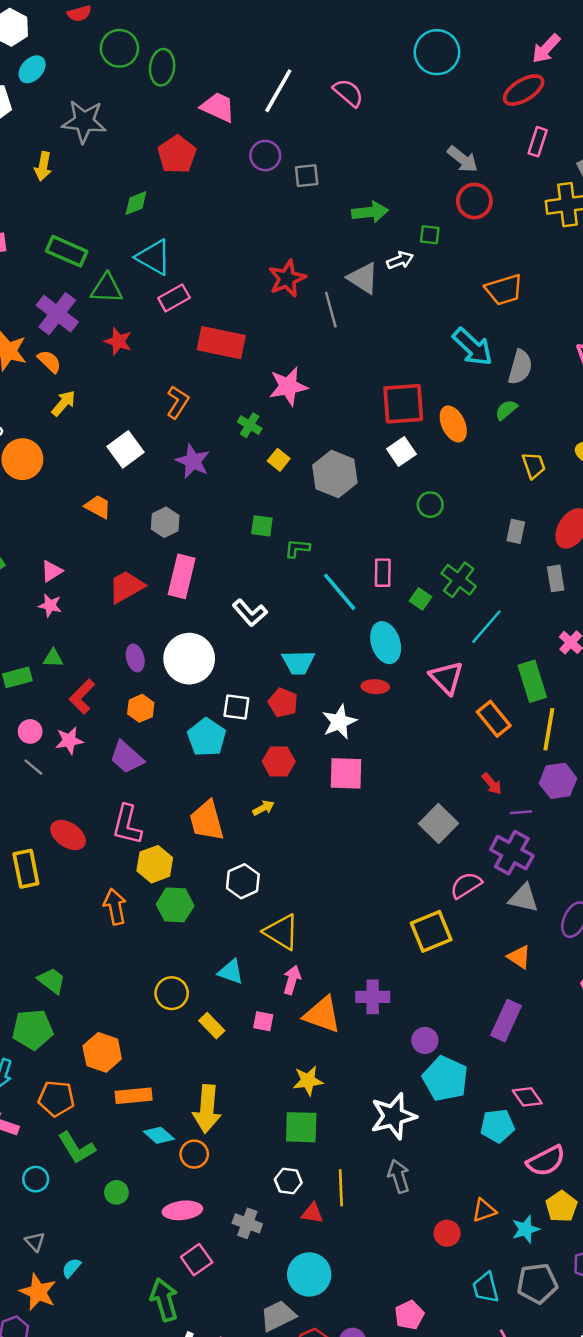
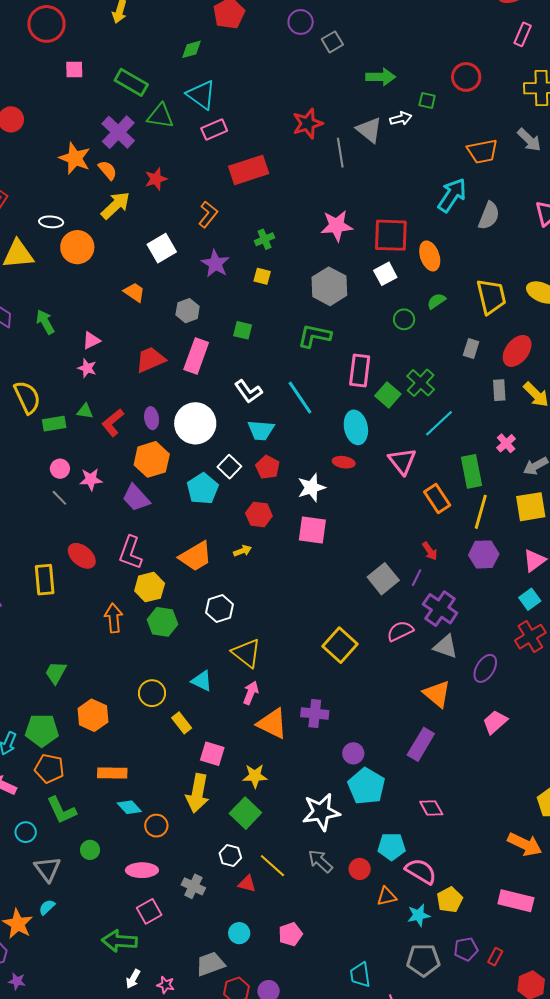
gray arrow: (463, 159) -> (529, 140), moved
gray square: (307, 176) -> (332, 42), turned -30
red star: (118, 341) -> (156, 179), moved, turned 30
red rectangle: (221, 343) -> (249, 170), turned -36
cyan arrow: (473, 347) -> (452, 195), turned -105
pink star: (288, 386) -> (337, 226), moved
yellow arrow: (64, 403) -> (115, 205), size x1.4
green semicircle: (506, 410) -> (436, 301), moved
green cross: (250, 425) -> (265, 239), turned 30
yellow square: (279, 460) -> (262, 276), moved, turned -30
yellow trapezoid: (534, 465) -> (491, 297), size x1.6
green square: (262, 526) -> (243, 330), moved
green L-shape: (297, 548) -> (314, 336), moved, size x1.6
pink rectangle: (383, 573) -> (360, 370), size x1.4
cyan line: (340, 592) -> (300, 398), moved
green square: (420, 599) -> (388, 395), size x1.4
cyan trapezoid: (298, 662) -> (261, 430), moved
red L-shape: (82, 697) -> (113, 423), moved
white square: (236, 707) -> (229, 467), turned 30
orange hexagon: (141, 708) -> (152, 459), size x1.6
purple line: (521, 812) -> (417, 578), moved, turned -66
orange trapezoid: (207, 821) -> (196, 556), turned -111
yellow square: (431, 931) -> (340, 645), moved, turned -32
orange triangle: (519, 957) -> (437, 694), size x1.4
green trapezoid: (52, 981) -> (56, 673), turned -105
pink square: (263, 1021) -> (212, 754), moved, size x1.4
green pentagon: (33, 1029) -> (42, 730), moved
orange hexagon: (102, 1052) -> (93, 715), moved
yellow arrow: (207, 1109) -> (197, 793), moved
cyan pentagon: (497, 1126) -> (392, 847), moved
green square: (301, 1127) -> (245, 813), turned 36
pink semicircle: (546, 1161) -> (421, 871), moved, turned -128
gray arrow: (399, 1176) -> (320, 861), turned -36
yellow line: (341, 1188) -> (272, 866), turned -52
red circle: (447, 1233) -> (360, 869), moved
gray triangle: (35, 1242) -> (47, 869), moved, size x1.6
cyan circle: (309, 1274) -> (239, 933), size x0.6
cyan trapezoid: (486, 1288) -> (360, 975), moved
green arrow: (164, 1300) -> (119, 941), turned -76
pink pentagon: (409, 1315) -> (290, 934), moved

